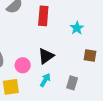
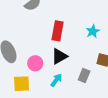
red rectangle: (43, 16) -> (58, 31), moved
gray rectangle: (72, 83) -> (84, 76), moved

